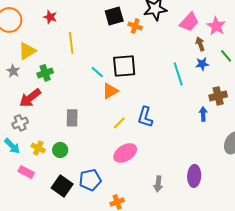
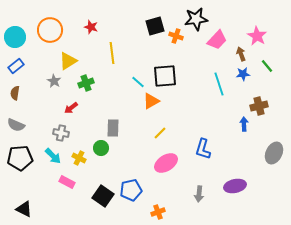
pink trapezoid: (189, 22) -> (217, 40), moved
red arrow: (30, 98) -> (71, 108), size x0.6
blue L-shape: (145, 117) -> (203, 149), moved
gray cross: (20, 123) -> (61, 133), turned 35
green circle: (60, 150) -> (101, 148), moved
purple ellipse: (194, 176) -> (235, 186), turned 75

